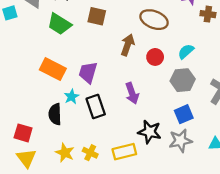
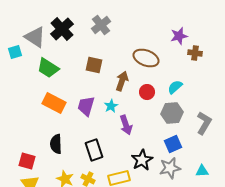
brown square: (97, 16) -> (94, 65), moved
green trapezoid: (59, 24) -> (48, 68), moved
cyan star: (71, 97) -> (111, 106), moved
black rectangle: (96, 106) -> (94, 150), moved
black star: (150, 132) -> (142, 160), turned 30

